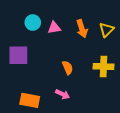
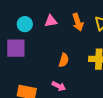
cyan circle: (33, 23) -> (25, 24), moved
orange semicircle: (68, 68) -> (64, 60), turned 40

